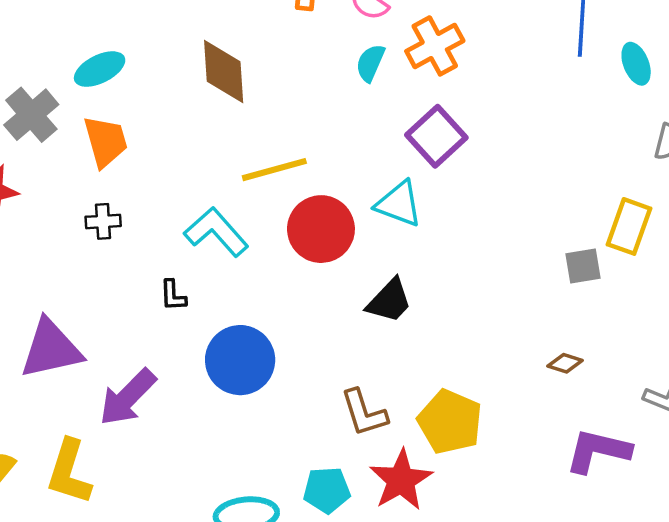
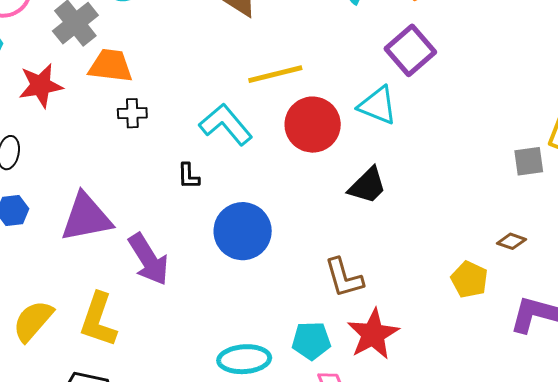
orange trapezoid: (106, 141) -> (111, 66), moved, turned -69
purple arrow: (128, 397) -> (149, 259), turned -78
yellow pentagon: (450, 422) -> (469, 279), moved, size x0.7

